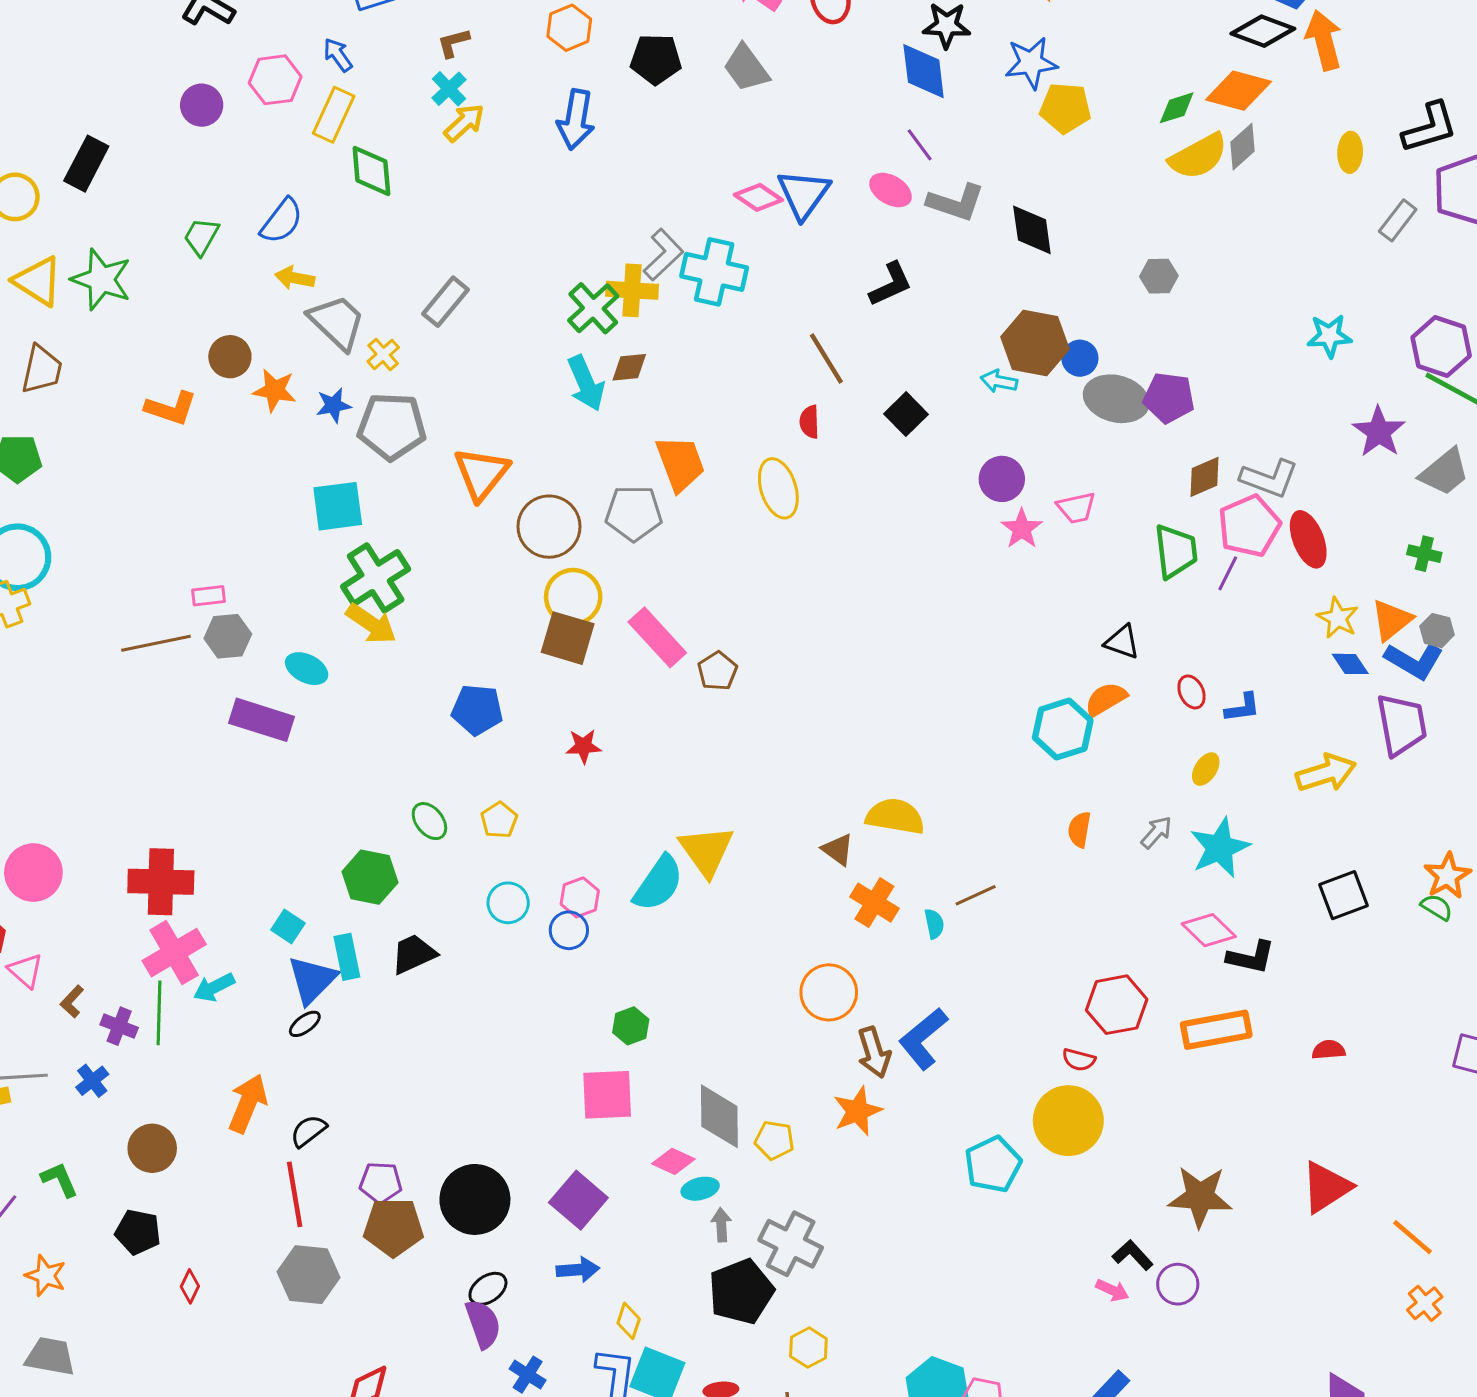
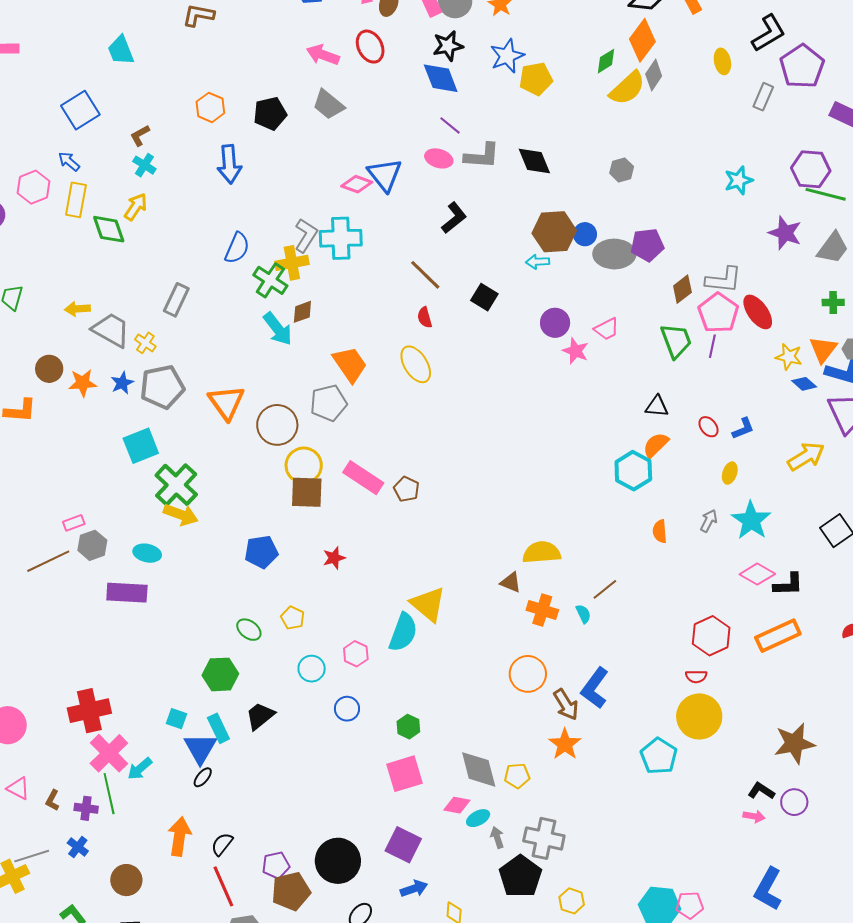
orange diamond: (1239, 91) -> (642, 40), turned -54
yellow arrow: (464, 123) -> (136, 207), moved
blue semicircle: (282, 221) -> (237, 248), moved
blue circle: (569, 930) -> (347, 709), moved

